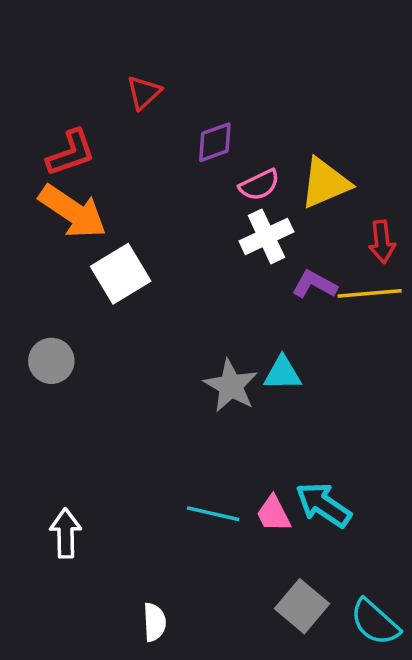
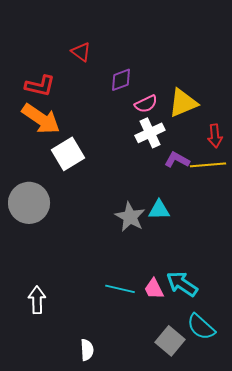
red triangle: (144, 92) -> (81, 52), turned -40
red L-shape: (71, 153) -> (40, 86), turned 32
gray circle: (51, 361) -> (29, 203), size x1.6
cyan semicircle: (375, 622) -> (201, 327), moved

